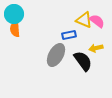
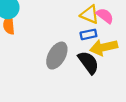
blue rectangle: (69, 35) -> (88, 34), moved
yellow arrow: (96, 48) -> (104, 47), size x1.6

